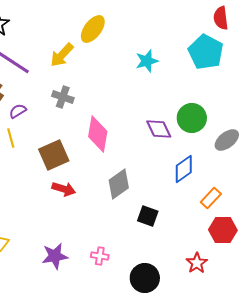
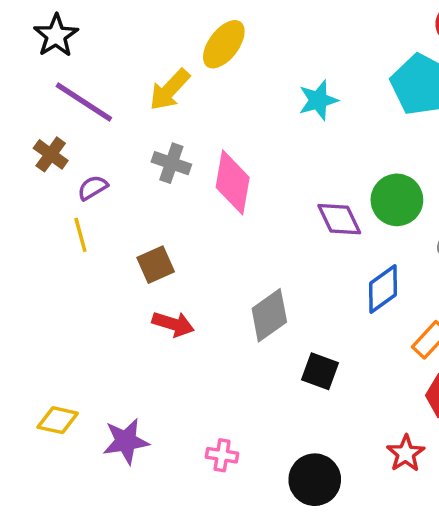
pink diamond: (98, 134) -> (233, 182), moved
brown square: (54, 155) -> (156, 265), size x0.7
purple star: (55, 256) -> (126, 441), moved
pink cross: (100, 256) -> (222, 455), moved

